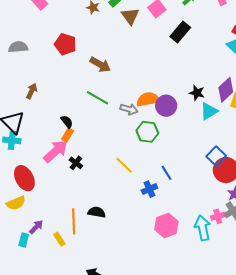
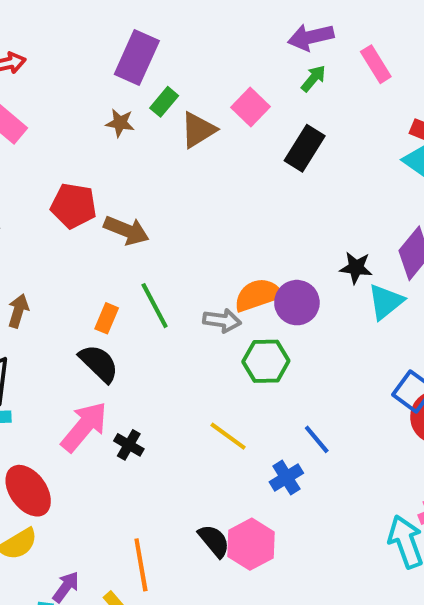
brown triangle: (130, 16) -> (198, 130), turned 42
brown arrow: (100, 65) -> (126, 230), moved
green line: (98, 98) -> (155, 306), turned 40
black semicircle: (67, 122) -> (99, 363), size x1.5
orange rectangle: (68, 135) -> (107, 318), moved
black semicircle: (97, 212) -> (214, 541), moved, turned 48
pink hexagon: (166, 226) -> (251, 544), moved

